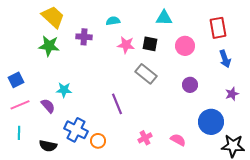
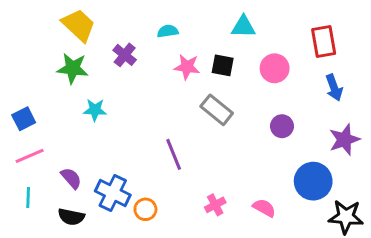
purple cross: (84, 37) -> (125, 55), turned 35
cyan star: (64, 90) -> (95, 110), moved
purple star: (232, 94) -> (344, 140), size x1.5
purple semicircle: (48, 106) -> (71, 178), moved

